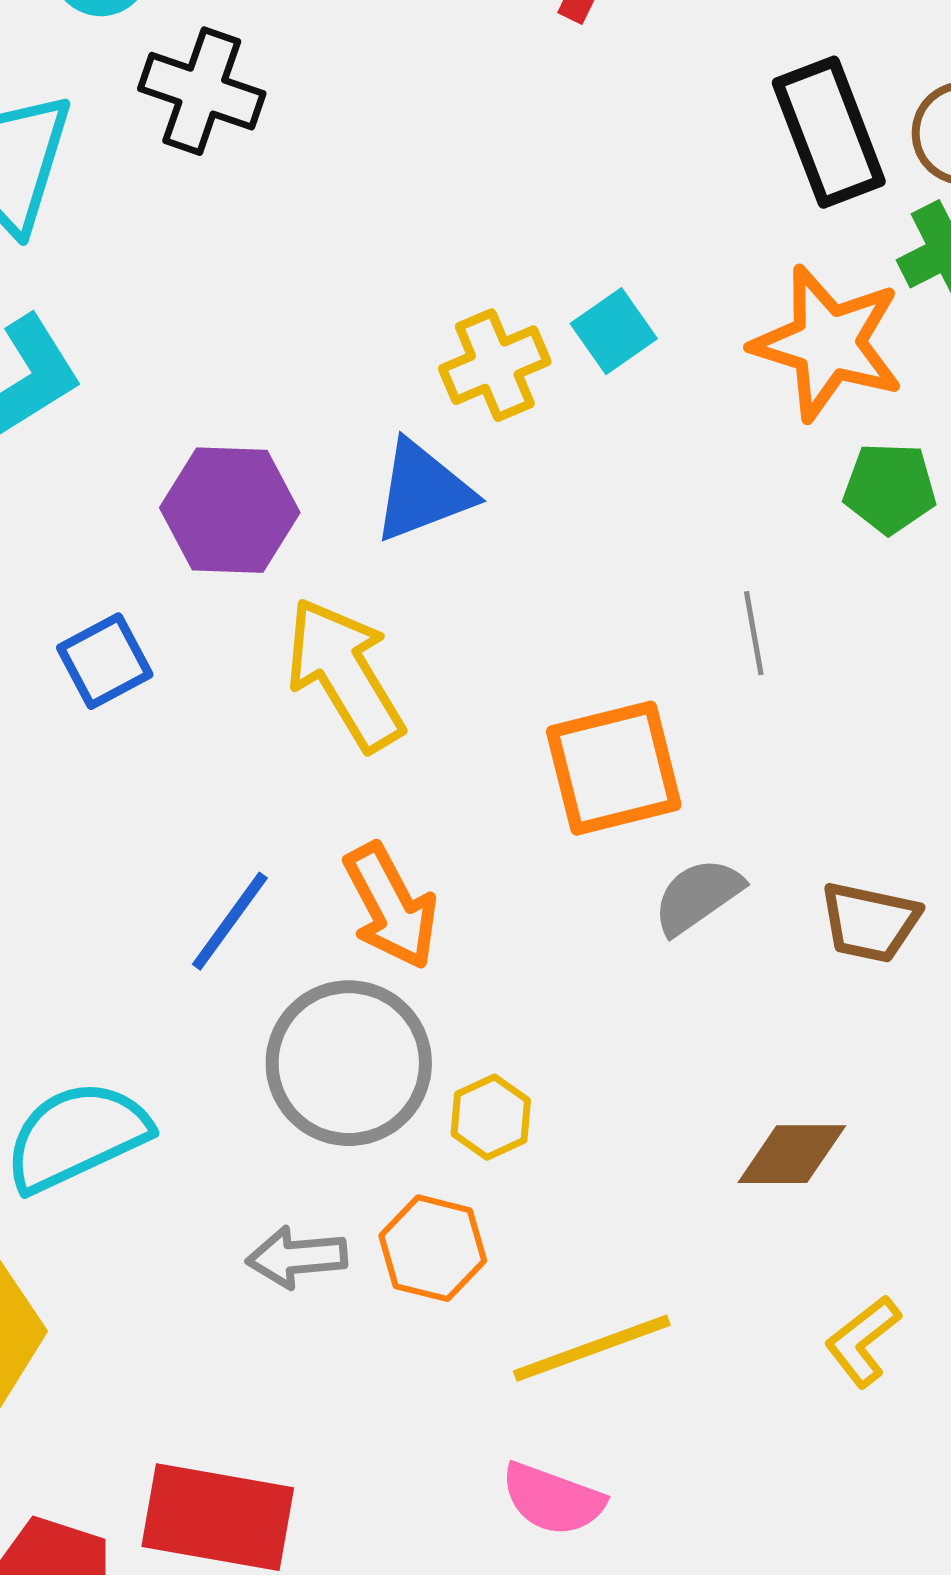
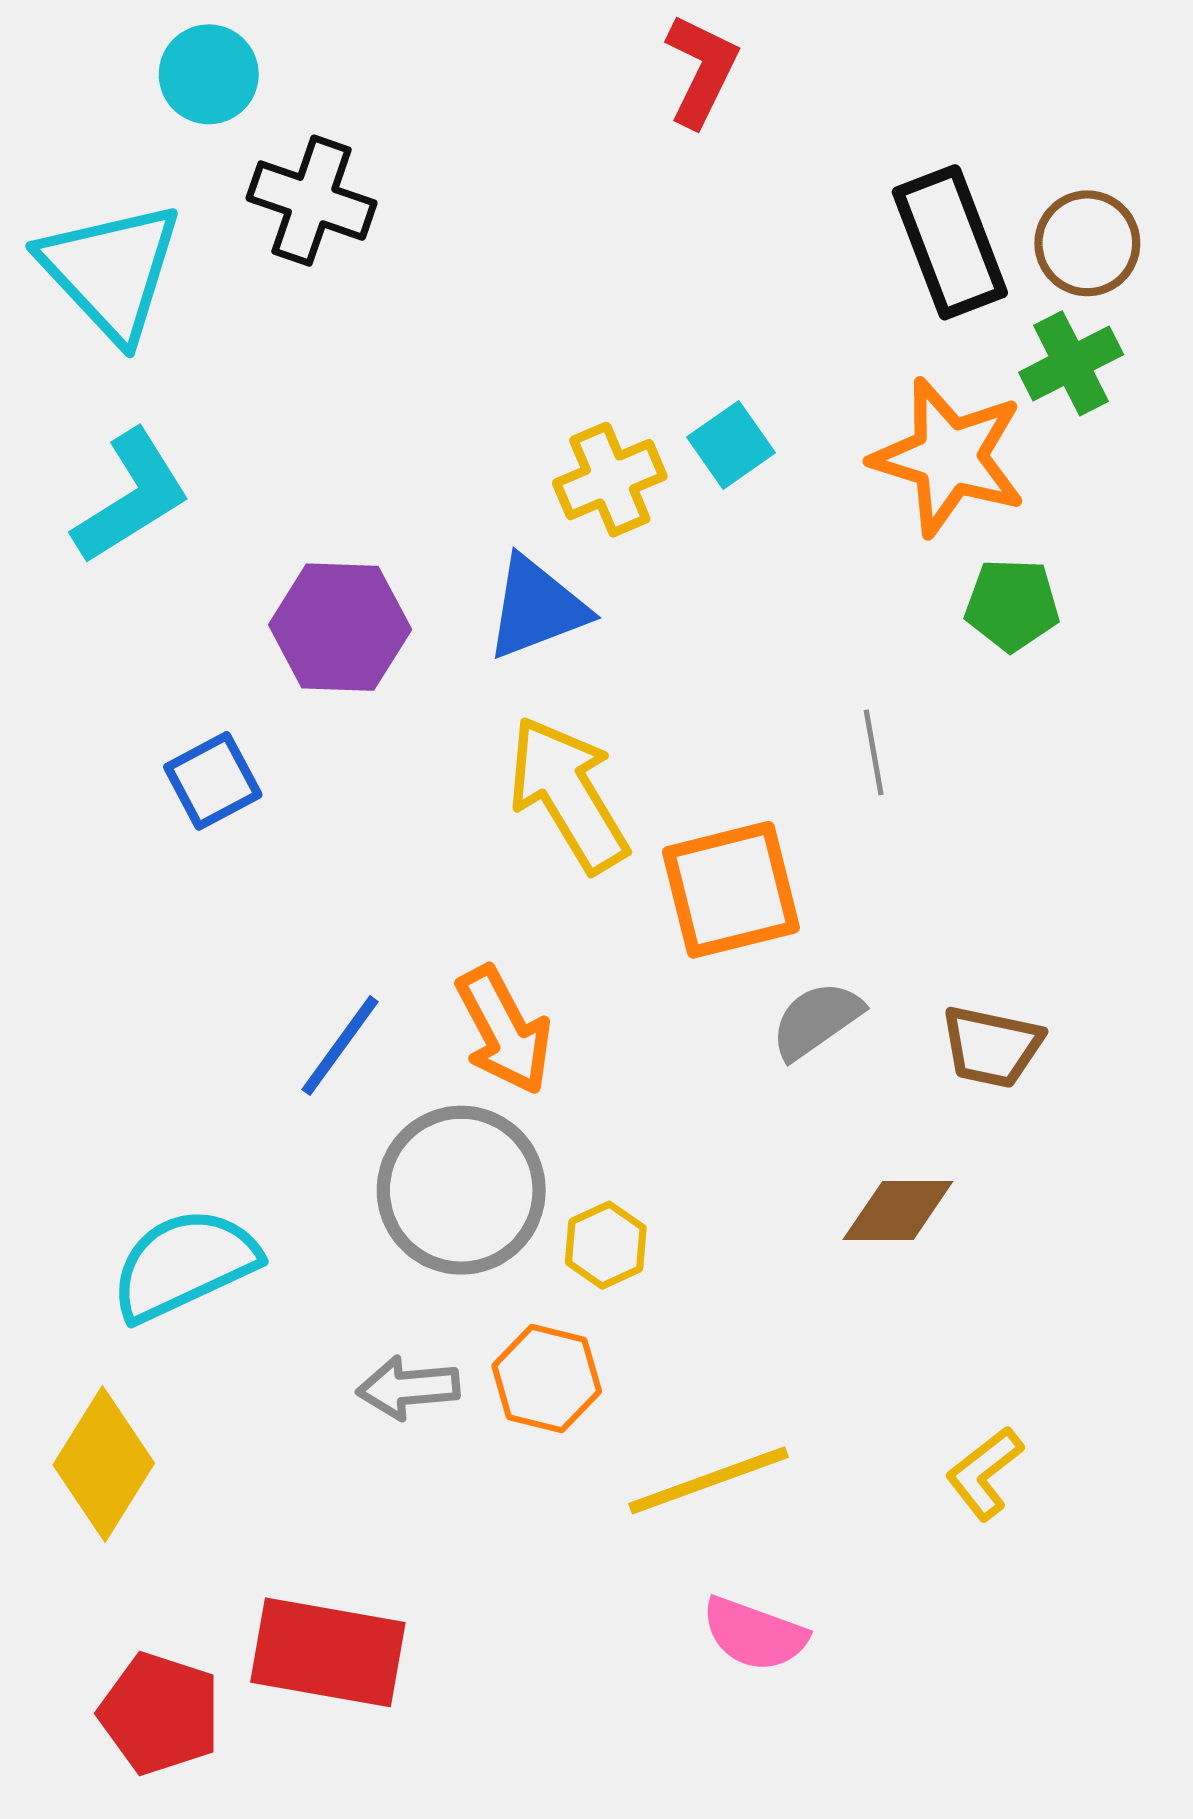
yellow arrow: (345, 674) -> (568, 794), moved
brown diamond: (792, 1154) -> (898, 1211), moved
pink semicircle: (553, 1499) -> (754, 1634), moved

